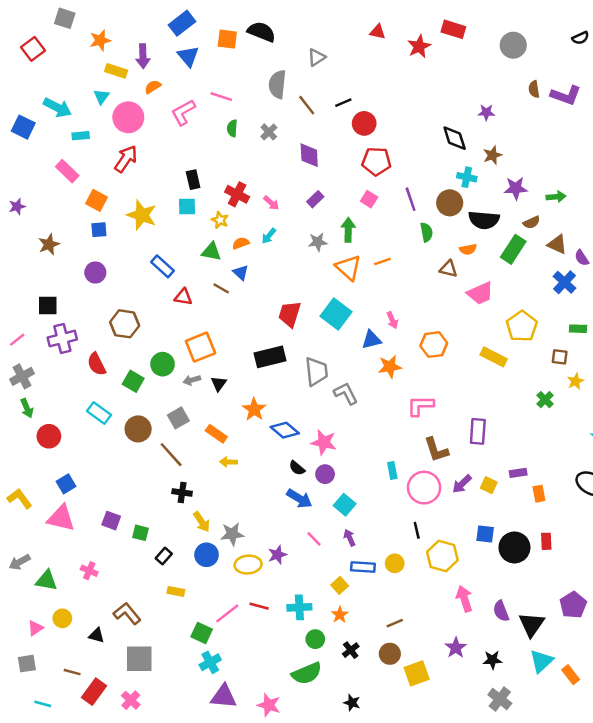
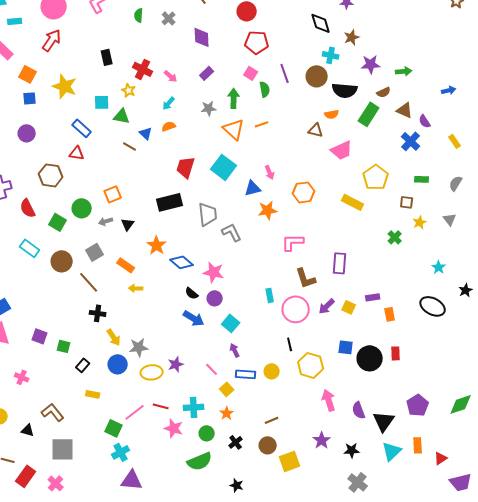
cyan square: (187, 207) -> (102, 102), moved
green semicircle: (426, 232) -> (265, 89), moved
orange semicircle: (241, 243) -> (169, 126), moved
red triangle: (183, 297) -> (77, 153), moved
orange square: (200, 347) -> (113, 194), size x0.7
pink line: (314, 539) -> (212, 369), moved
orange rectangle: (571, 675) -> (418, 445), moved, turned 35
pink star: (269, 705) -> (174, 428), moved

